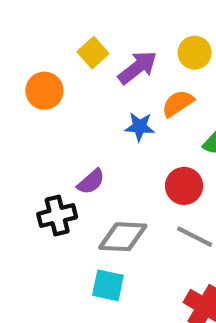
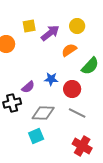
yellow square: (93, 53) -> (29, 26), turned 32
blue star: (140, 127) -> (51, 79), moved
cyan square: (108, 285) -> (36, 136), turned -35

